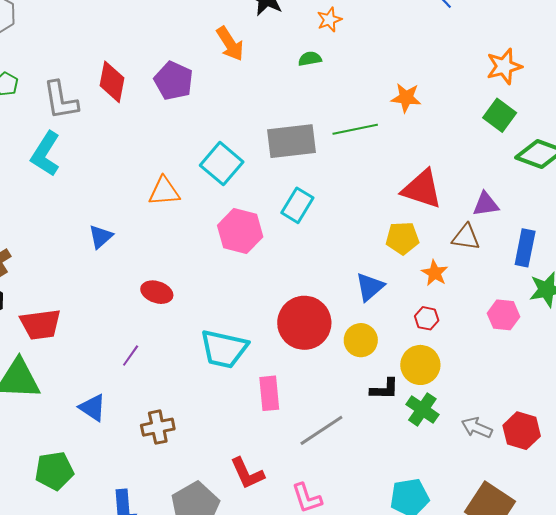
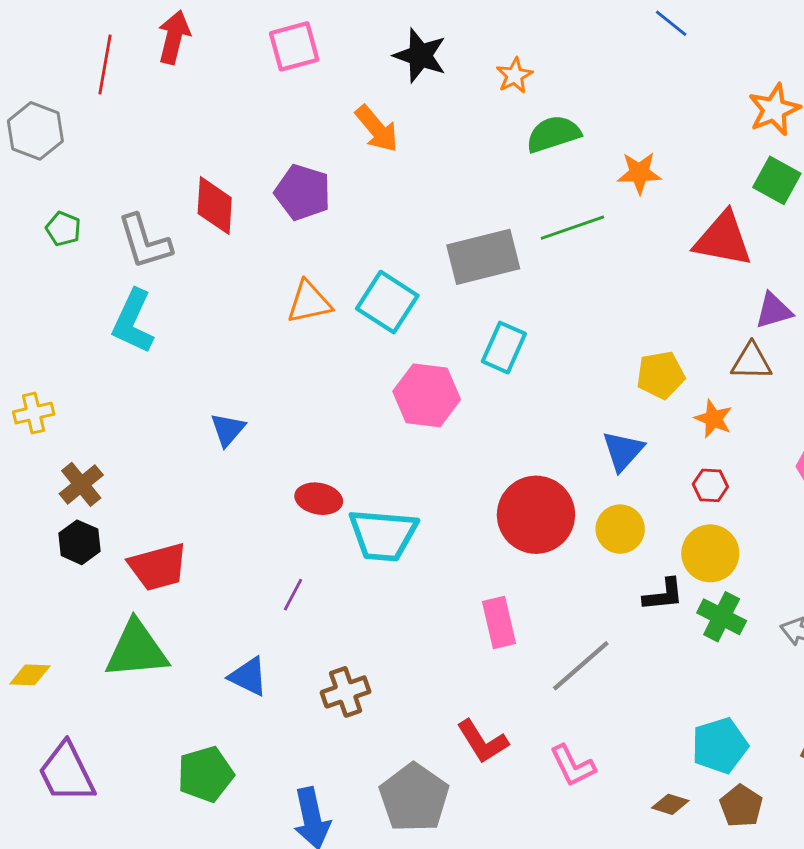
green semicircle: (310, 59) -> (553, 134), moved, size x1.6
red triangle: (422, 189) -> (723, 239), moved
orange triangle: (164, 191) -> (309, 302), moved
cyan trapezoid: (224, 349) -> (383, 535), moved

